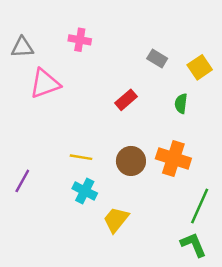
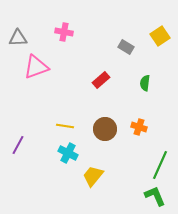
yellow square: (200, 67) -> (160, 36), moved
orange cross: (173, 158) -> (139, 127), size x0.6

